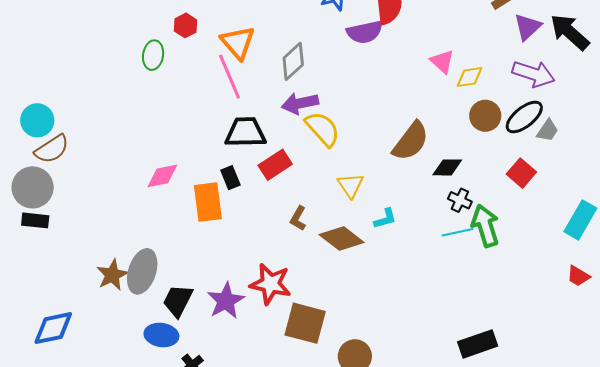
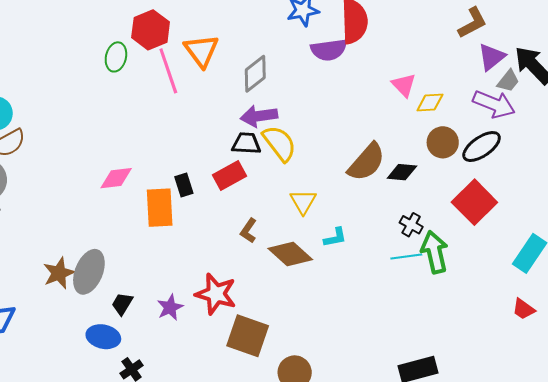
red hexagon: (185, 25) -> (151, 30), size x1.6
pink line: (229, 77) -> (168, 71), moved
gray trapezoid: (548, 131) -> (508, 81), moved
black trapezoid: (246, 132) -> (246, 143), moved, size x0.7
black diamond: (447, 167) -> (402, 172), moved
red square: (521, 173) -> (474, 202), size x1.5
black trapezoid: (178, 301) -> (122, 304), size x0.7
purple star: (226, 301) -> (170, 307), size x0.7

